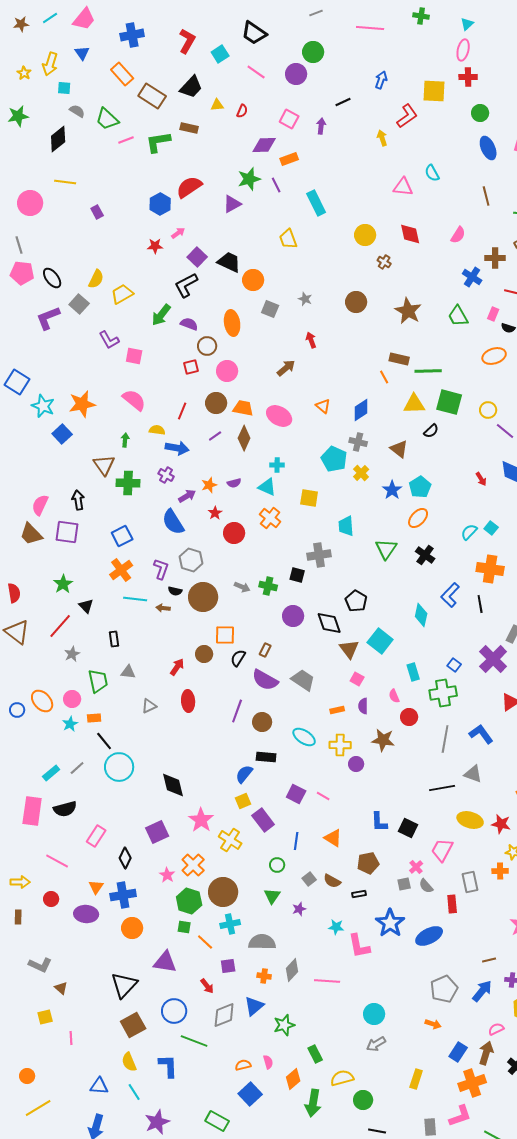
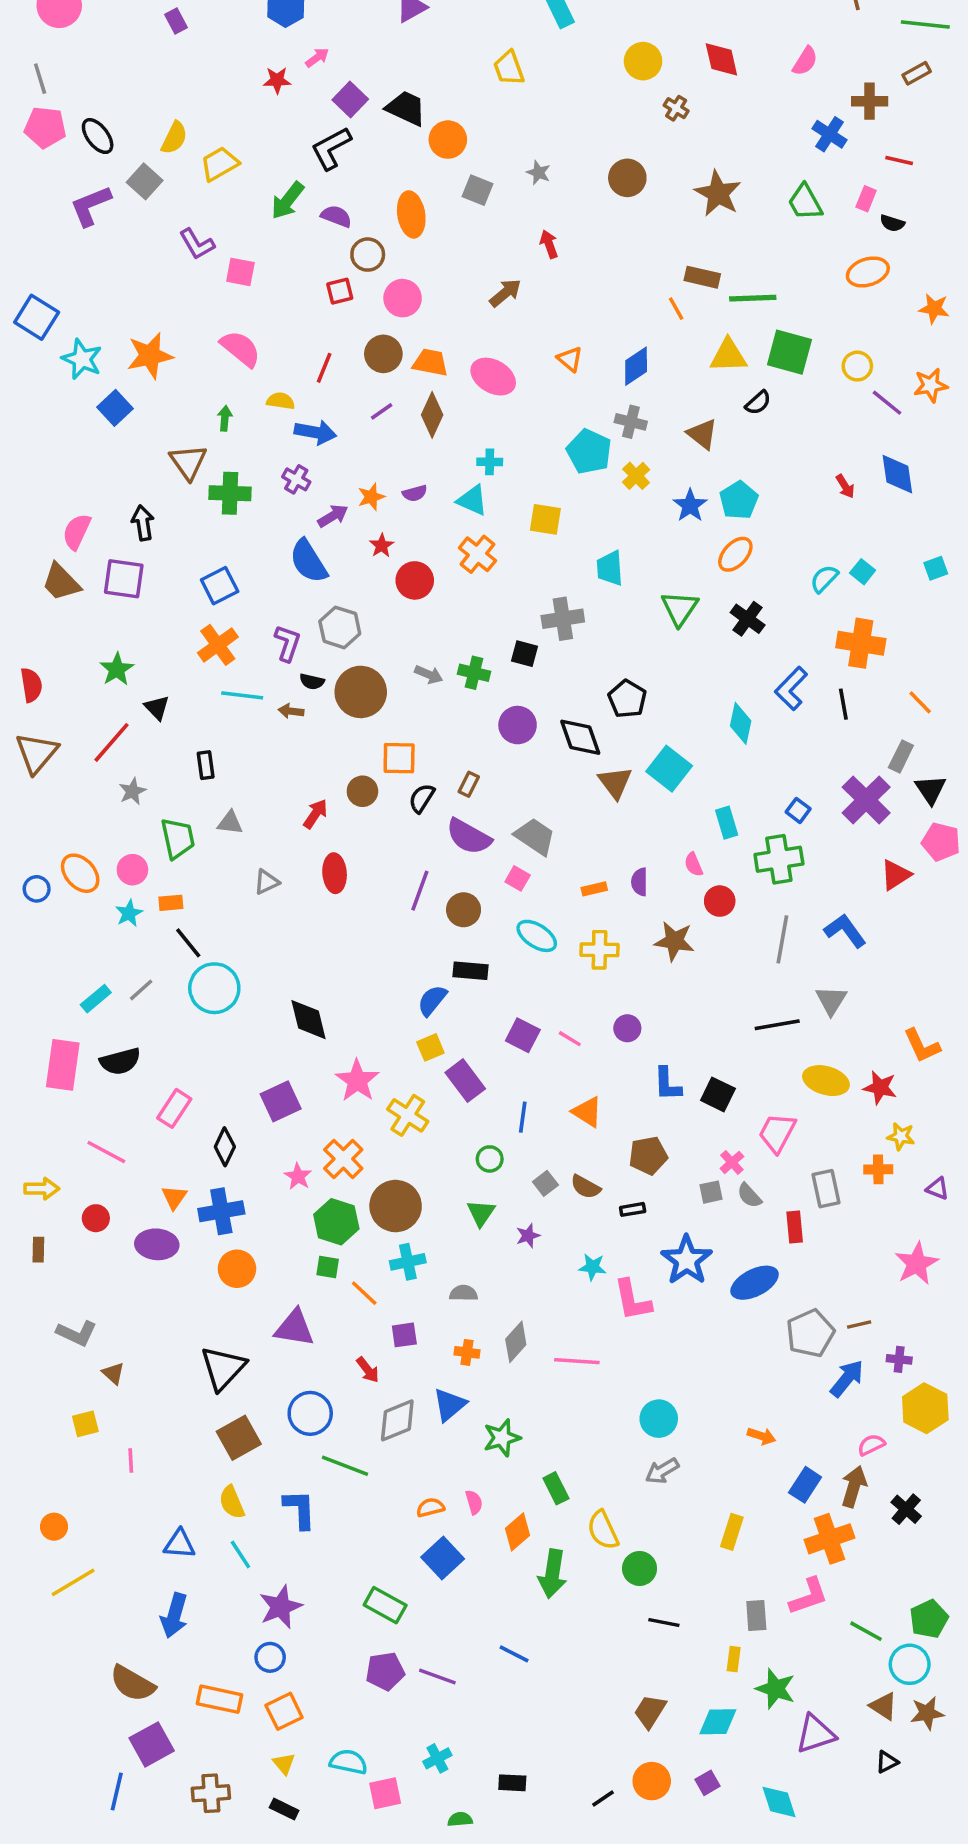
brown triangle: (17, 632) -> (37, 753), turned 32
pink square: (357, 679) -> (518, 878), moved
purple circle: (356, 764) -> (627, 1028), moved
gray triangle: (473, 774) -> (831, 1000), turned 42
gray semicircle: (262, 942) -> (464, 1293), size x0.6
gray pentagon: (444, 989) -> (810, 1333), moved
yellow semicircle: (342, 1078) -> (603, 1530), turned -100

